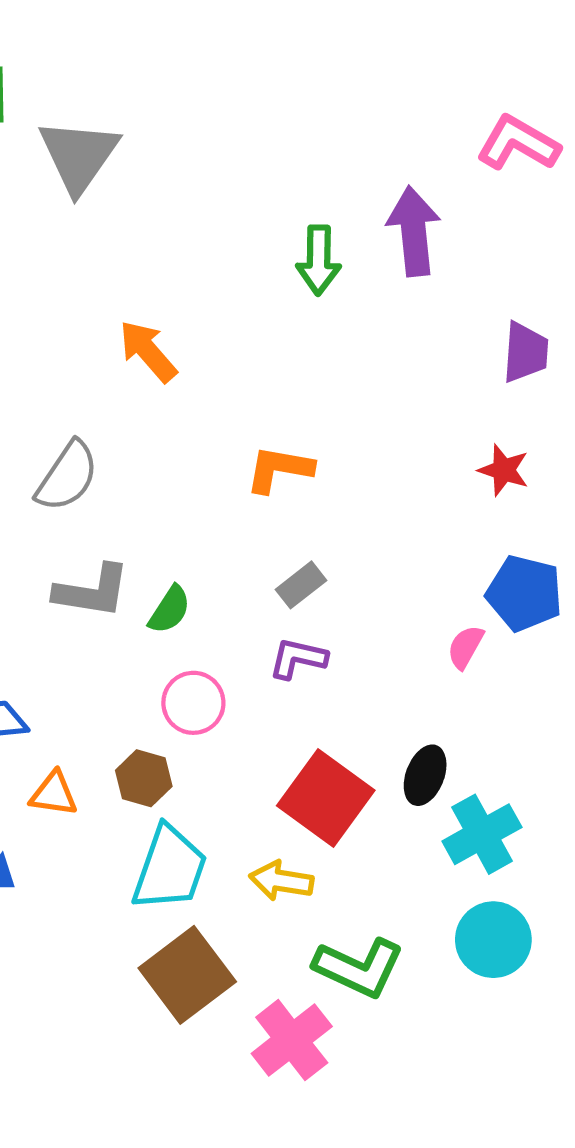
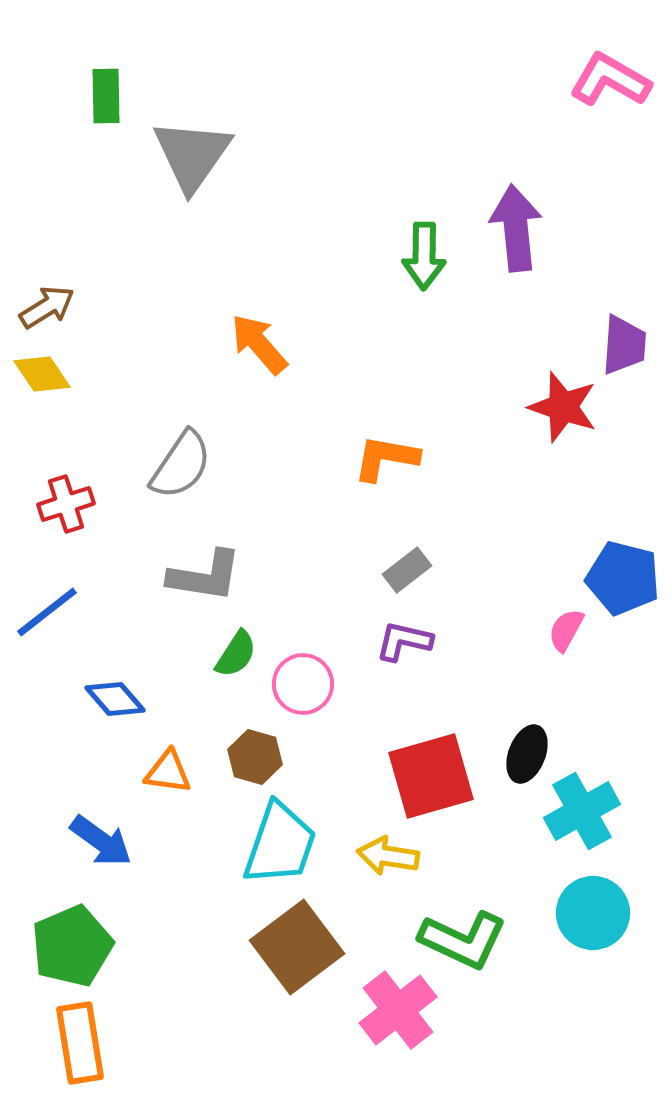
pink L-shape: (518, 143) -> (610, 80), moved
red star: (504, 470) -> (563, 407), moved, size x1.4
green semicircle: (170, 610) -> (236, 654), moved
red square: (326, 798) -> (431, 776), turned 38

